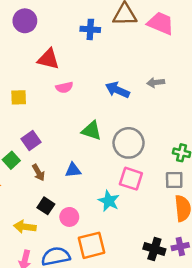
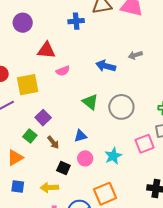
yellow square: (19, 97) -> (28, 85), size x1.6
green triangle: (91, 131) -> (90, 102), turned 30
pink square: (131, 179) -> (145, 144), moved, turned -30
cyan star: (109, 201) -> (113, 156), turned 30
pink circle: (69, 217) -> (85, 158), moved

